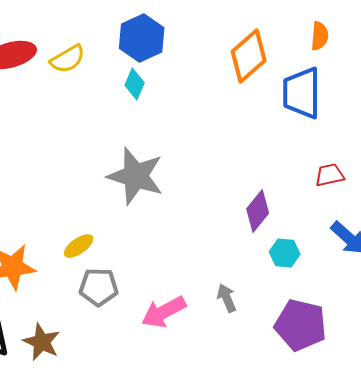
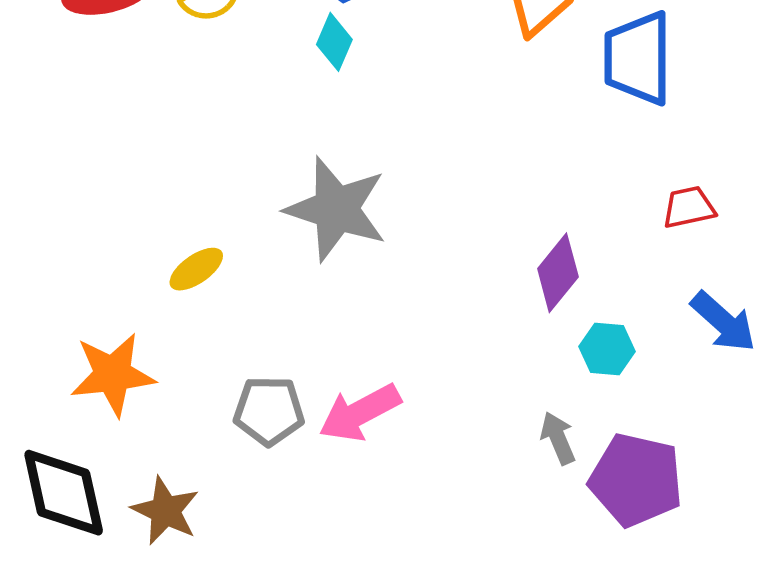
yellow ellipse: (79, 246) -> (196, 269), moved
gray arrow: (227, 298) -> (558, 438), moved
pink arrow: (164, 312) -> (360, 413), moved

